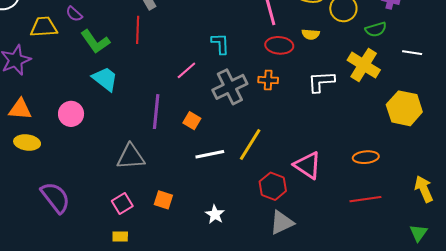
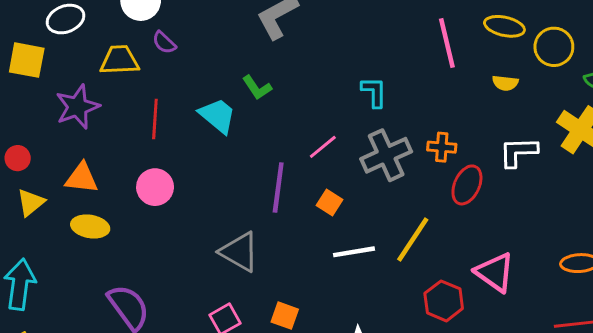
red line: (138, 30) -> (155, 119), moved
green L-shape: (95, 42) -> (257, 88), moved, size x0.7
red ellipse: (279, 45) -> (467, 185), moved, turned -72
pink line: (186, 70) -> (323, 147), moved
cyan trapezoid: (105, 79) -> (218, 116), moved
gray triangle: (131, 157) -> (239, 252), turned 32

